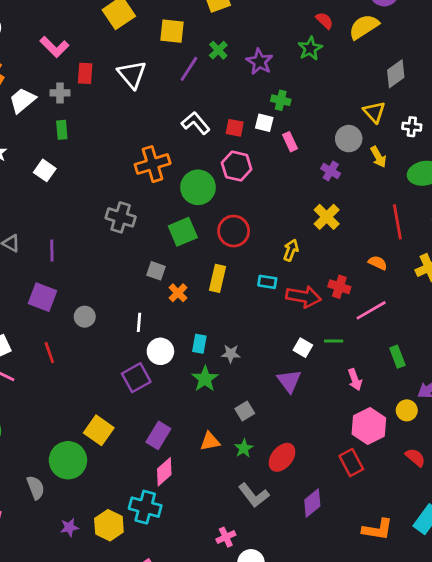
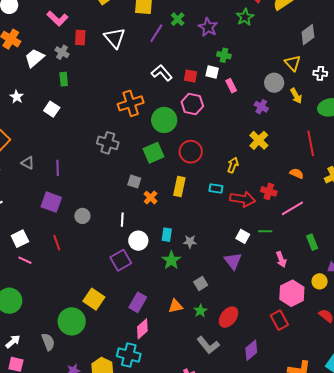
gray cross: (60, 93) -> (62, 52), turned 32

